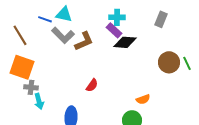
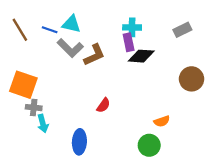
gray rectangle: (161, 19) -> (182, 30), turned 42
purple rectangle: (114, 30) -> (129, 42), turned 35
brown line: (20, 35) -> (20, 30), moved

